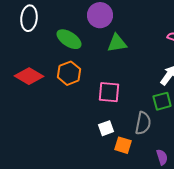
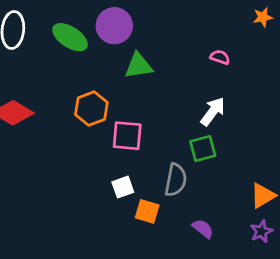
green ellipse: (69, 39) -> (70, 37), moved
orange hexagon: (69, 73) -> (91, 109), moved
purple semicircle: (162, 157) -> (203, 229), turned -35

